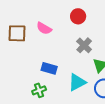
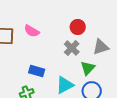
red circle: (78, 16) -> (78, 27), moved

